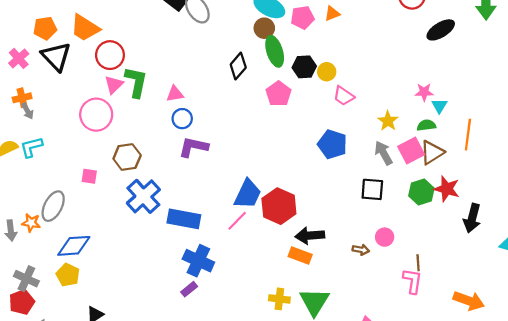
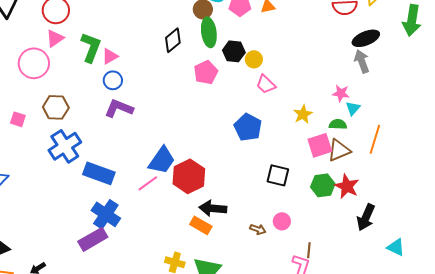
green L-shape: (136, 82) -> (91, 47), moved
pink triangle: (175, 94) -> (110, 56), turned -30
gray arrow: (383, 153) -> (362, 61), moved
purple rectangle: (189, 289) -> (93, 239), size x1.8

